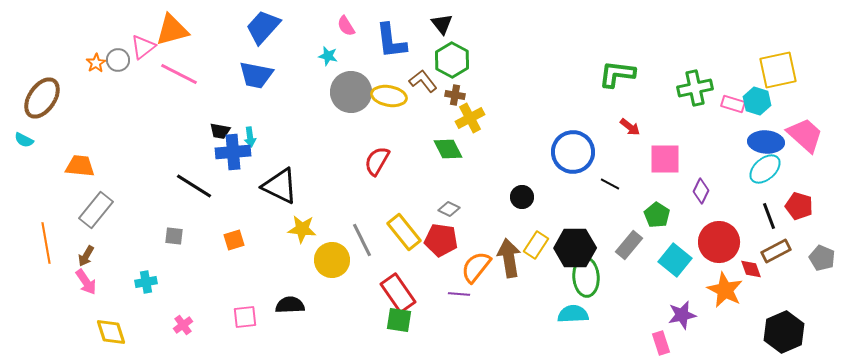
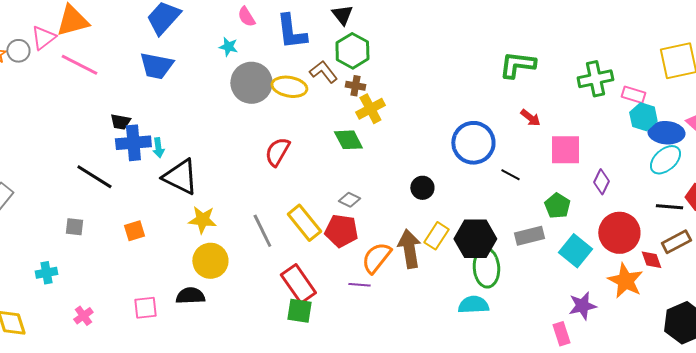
cyan hexagon: (757, 101) -> (643, 117), moved
cyan arrow: (250, 137) -> (158, 148), moved
black line: (769, 216) -> (669, 207), turned -64
gray rectangle: (629, 245) -> (529, 236), turned 36
yellow circle: (332, 260) -> (210, 261), moved

